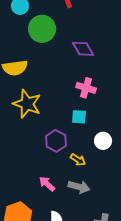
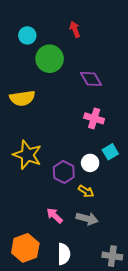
yellow star: (27, 104) -> (27, 155), moved
cyan square: (79, 117) -> (110, 152), moved, turned -35
white circle: (103, 141) -> (90, 163), moved

